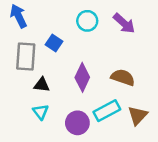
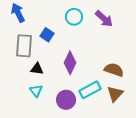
brown semicircle: (123, 77) -> (114, 70), moved

